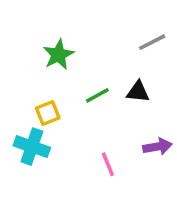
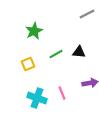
gray line: (152, 42) -> (87, 14), moved
cyan cross: (32, 147) -> (37, 98), moved

